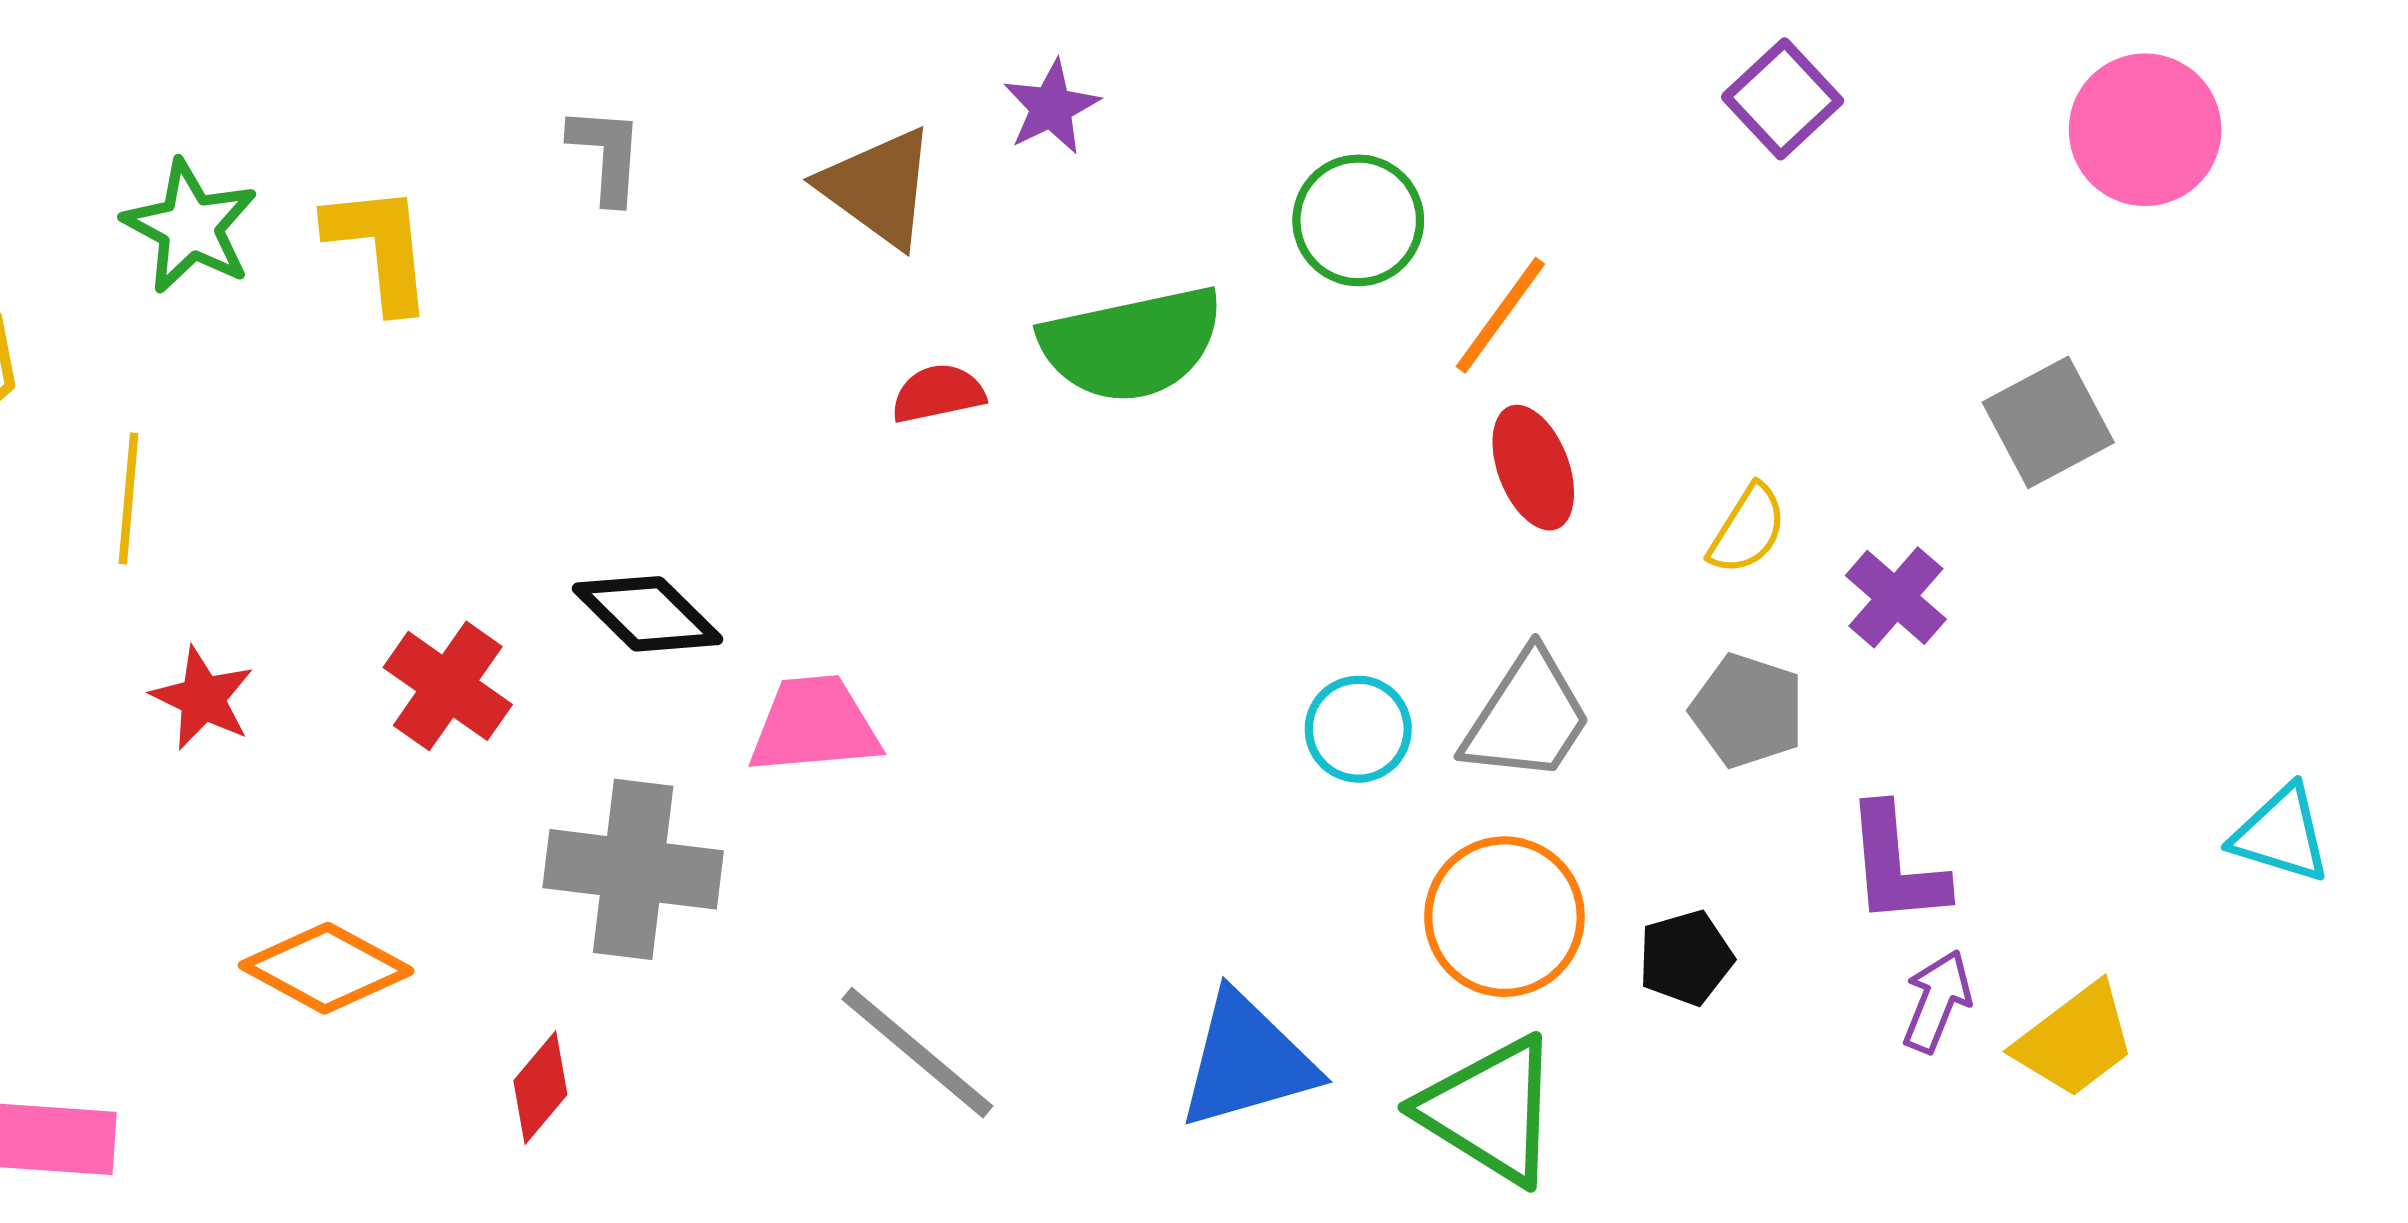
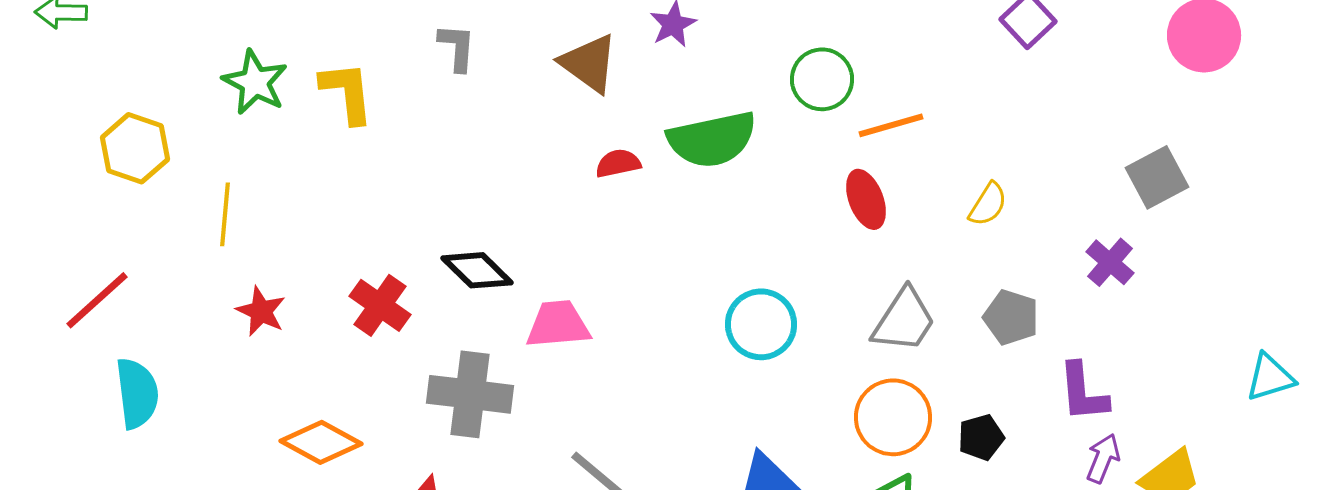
orange line: (1500, 315) -> (891, 125), turned 38
red ellipse: (1533, 468) -> (866, 199), moved
yellow semicircle: (1748, 529) -> (988, 204), moved
purple cross: (1896, 597) -> (1110, 262), moved
cyan circle: (1358, 729) -> (761, 324), moved, size x1.4
cyan triangle: (2281, 834) -> (1270, 377), turned -34

